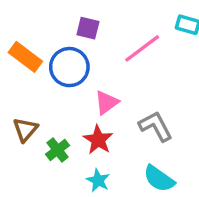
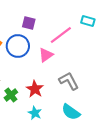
pink triangle: (107, 103) -> (46, 55), moved

